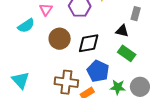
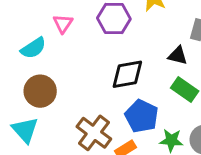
brown circle: (60, 39) -> (40, 91), moved
brown cross: (66, 82) -> (94, 133), turned 30

